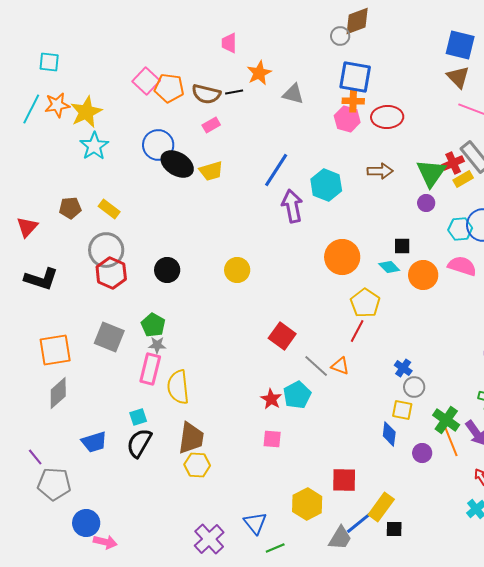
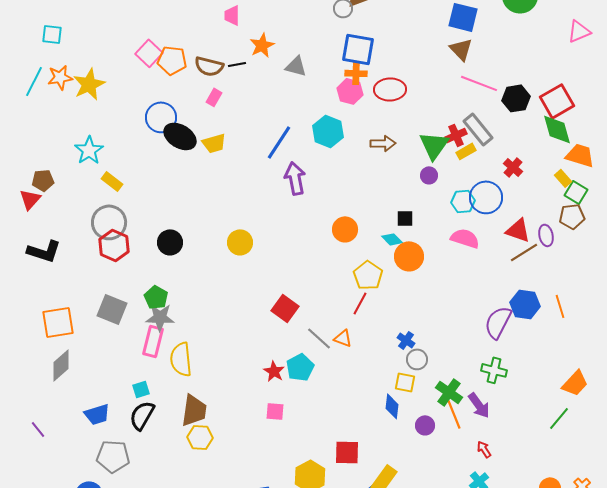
pink rectangle: (211, 125) -> (214, 97), turned -30
cyan star: (94, 146) -> (89, 150), moved
cyan hexagon: (326, 185) -> (328, 131), moved
brown pentagon: (70, 208) -> (43, 180), moved
orange circle: (342, 257) -> (345, 229), size x0.7
orange circle: (423, 275) -> (409, 256), moved
gray star: (157, 345) -> (160, 317), size x1.6
gray pentagon: (54, 484) -> (113, 456), moved

